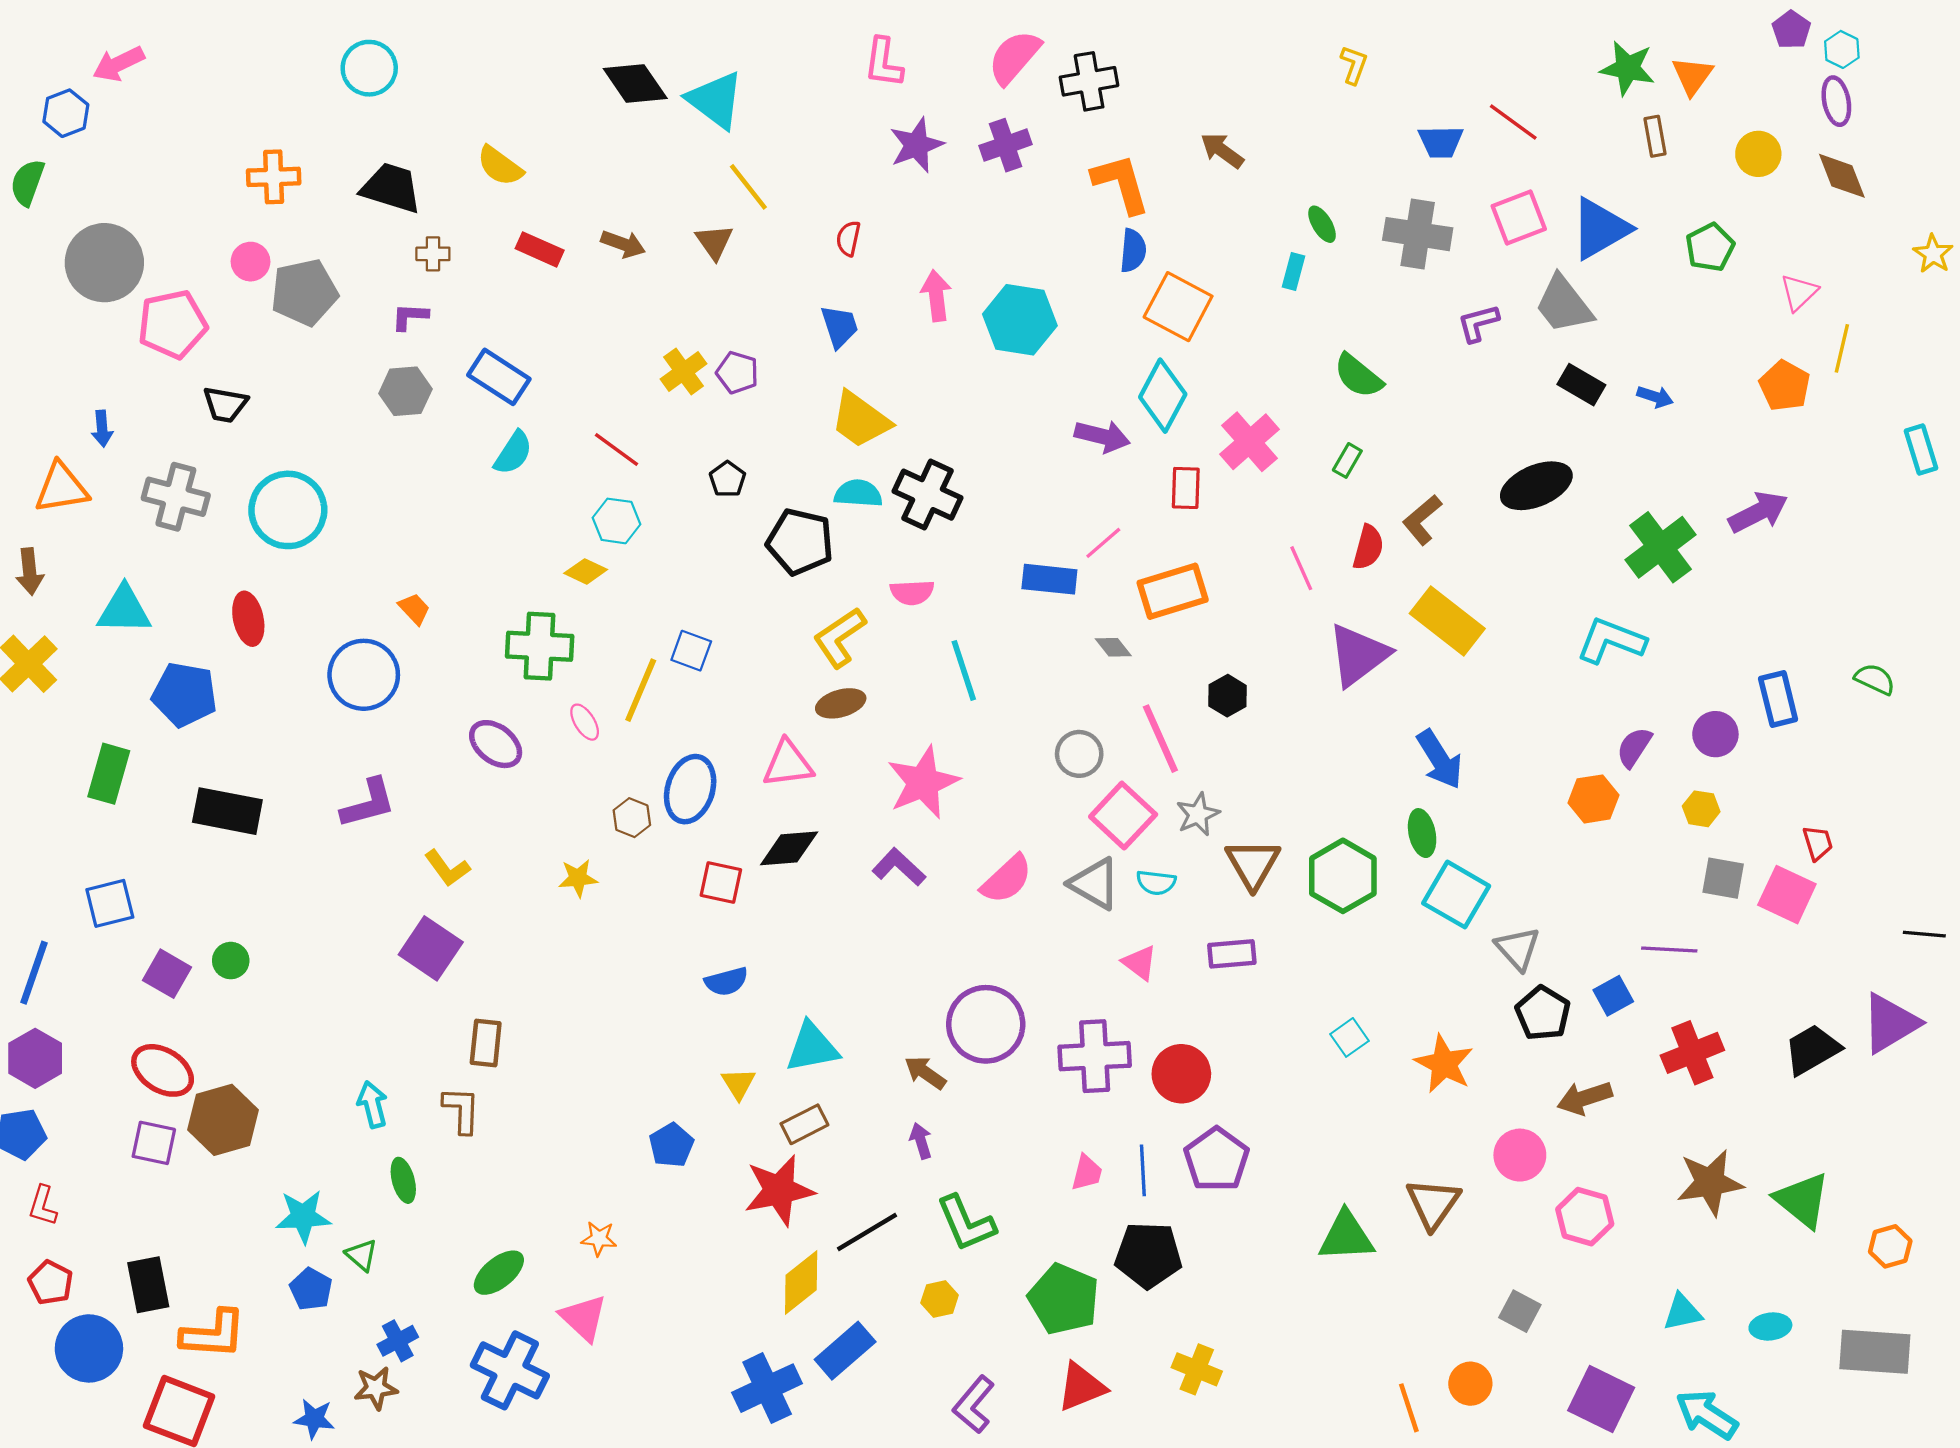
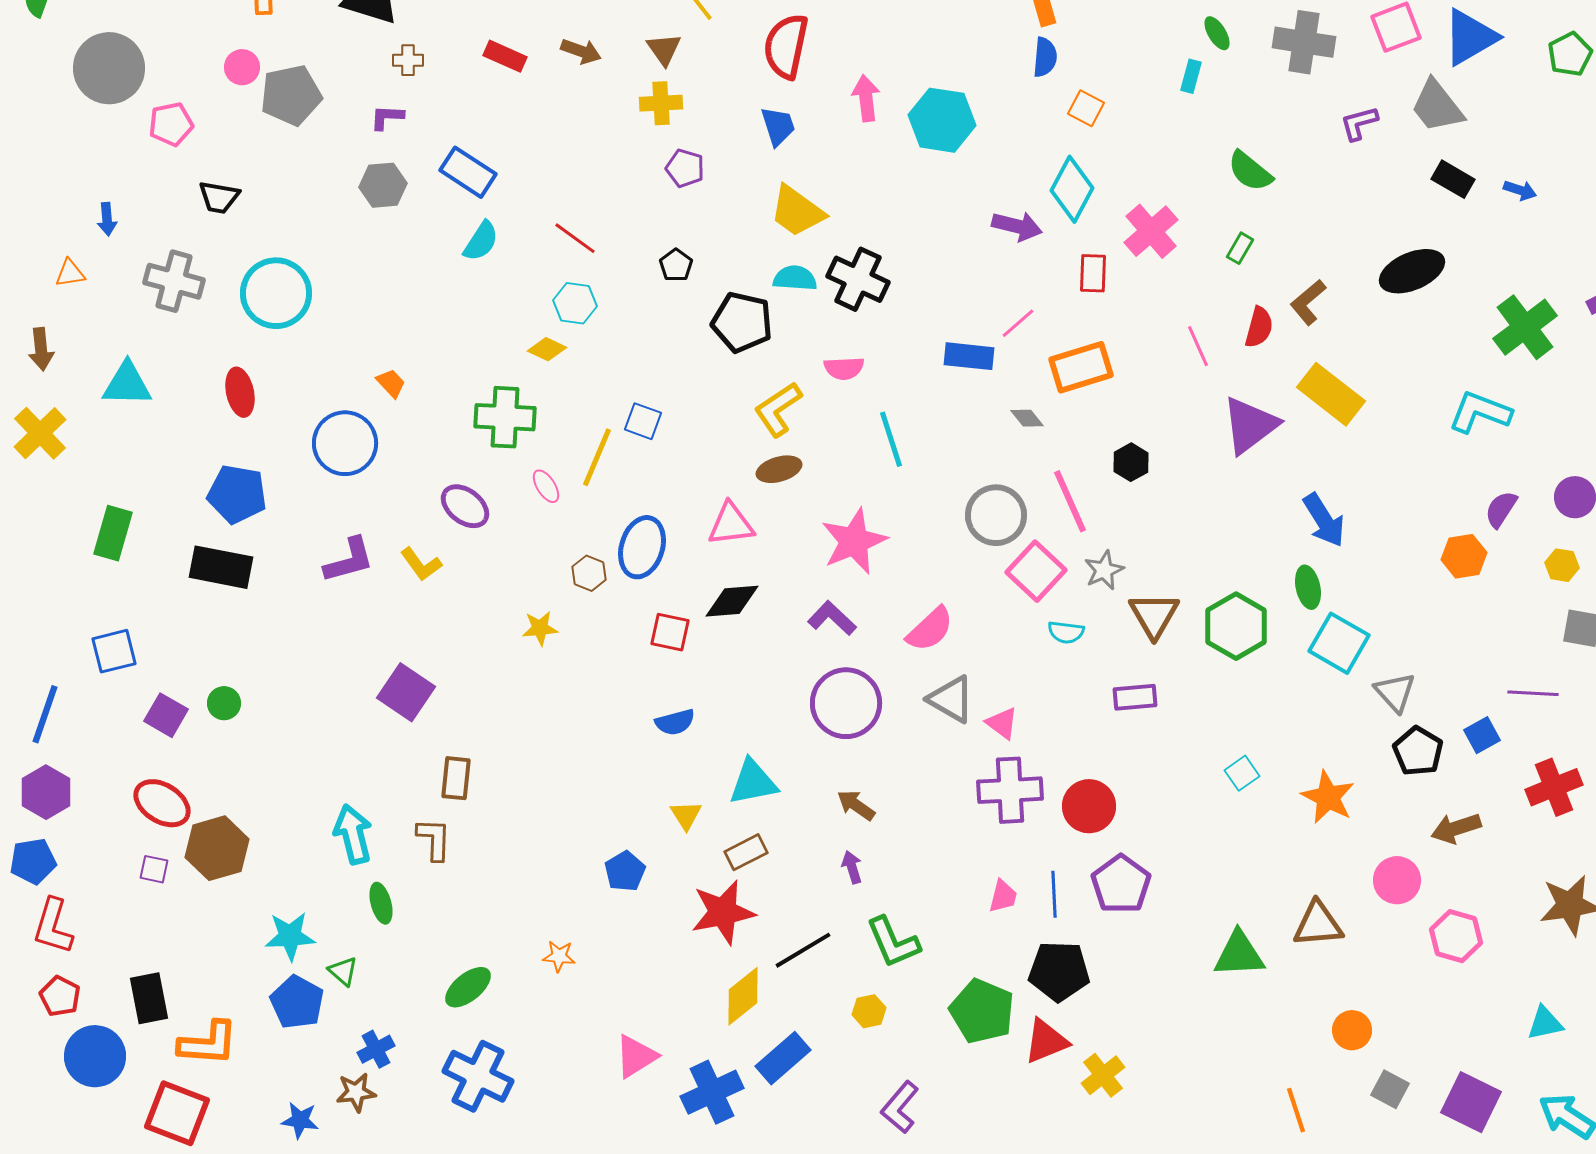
red semicircle: (848, 238) -> (786, 46), size x2.0
orange square: (1178, 307) -> (1086, 108), size x0.6
pink pentagon: (172, 324) -> (171, 124), size x0.7
yellow cross: (684, 371) -> (661, 103), moved, turned 33
orange triangle: (61, 488) -> (70, 273), size x0.6
blue pentagon: (185, 695) -> (237, 494), moved
gray circle: (1079, 754) -> (996, 515), size x1.4
yellow L-shape: (447, 868) -> (421, 564), moved
gray triangle: (1095, 884) -> (951, 699), moved
pink triangle: (1140, 963) -> (1002, 723), moved
purple circle: (986, 1024) -> (846, 703), moved
cyan arrow: (372, 1104) -> (353, 834), size x1.4
purple square: (154, 1143) -> (154, 869), size x0.7
brown triangle: (1433, 1203) -> (1318, 924), turned 50
red L-shape: (43, 1206) -> (53, 926), size x1.5
blue pentagon: (311, 1289) -> (297, 1002), size x1.4
gray square: (1520, 1311) -> (1390, 1089), moved
pink triangle: (584, 1318) -> (636, 1056), moved, turned 45
yellow cross: (1197, 1369) -> (1103, 1075), turned 30
orange circle: (1470, 1384) -> (1352, 1030), moved
red triangle: (1081, 1387) -> (1046, 1041), moved

